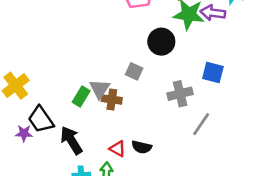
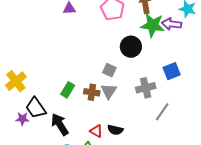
blue square: (213, 72) -> (172, 71), turned -36
gray triangle: (100, 89) -> (109, 91), moved

